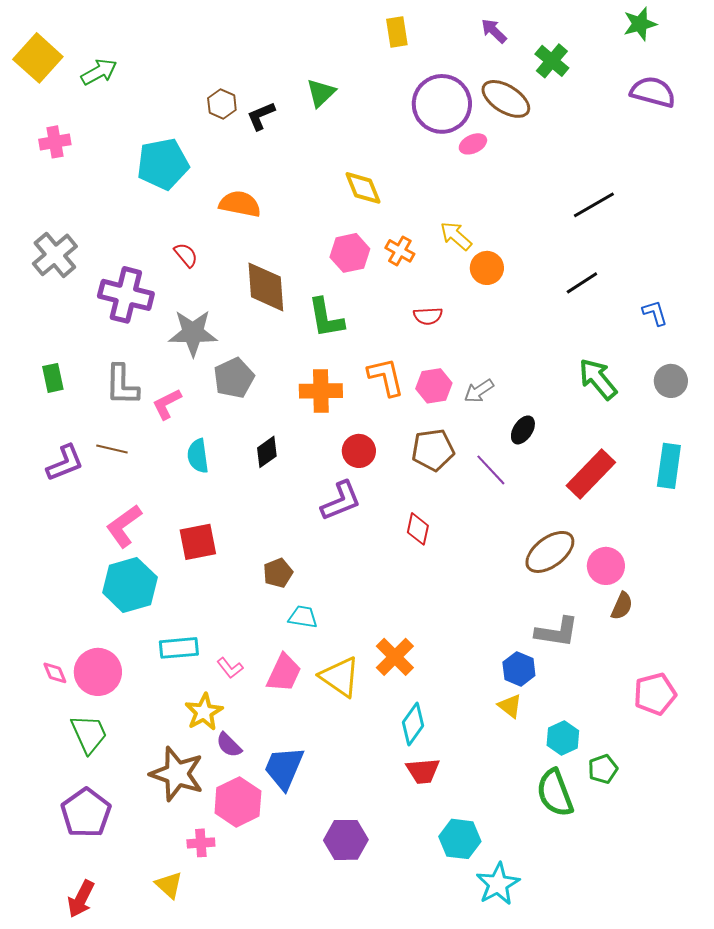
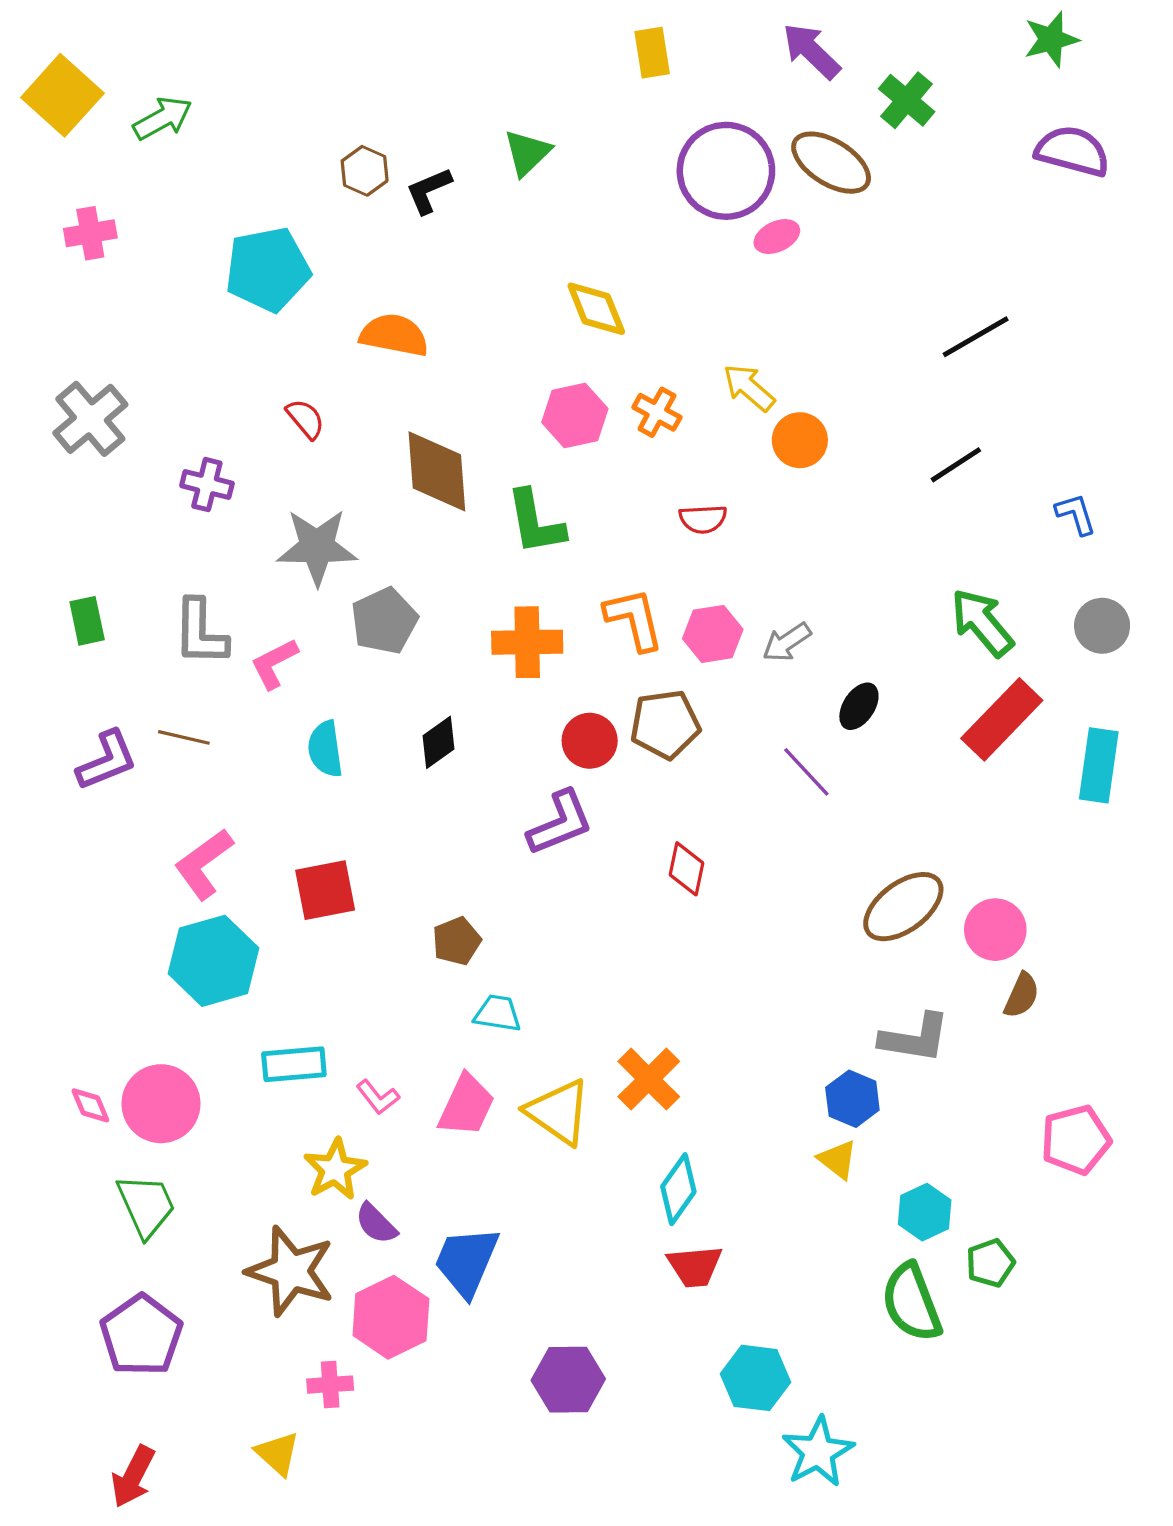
purple arrow: (494, 31) -> (811, 51), size x1.4
purple cross: (126, 295) -> (207, 485), size x0.6
brown pentagon: (433, 450) -> (665, 724), moved
red rectangle: (591, 474) -> (1002, 719), moved

